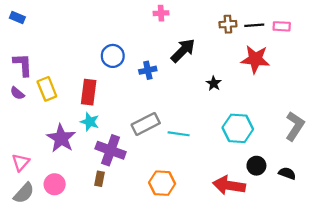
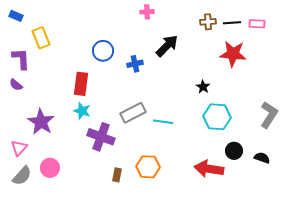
black star: (214, 83) -> (203, 87), moved
yellow rectangle: (47, 89) -> (41, 38), moved
purple star: (61, 138) -> (41, 122), moved
brown rectangle: (100, 179) -> (117, 175), moved

